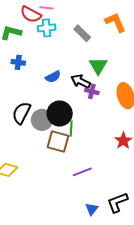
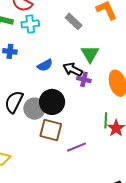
cyan cross: (47, 28) -> (30, 24), moved
green line: (71, 129) -> (106, 120), moved
purple line: (82, 172) -> (76, 147), moved

